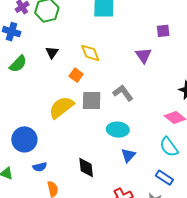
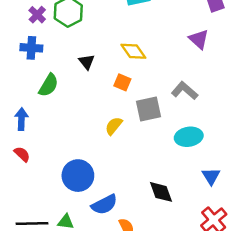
yellow semicircle: (61, 107) -> (114, 126), size x0.6
blue triangle: (128, 155) -> (211, 176), moved
blue semicircle: (40, 167) -> (104, 205), size x1.5

